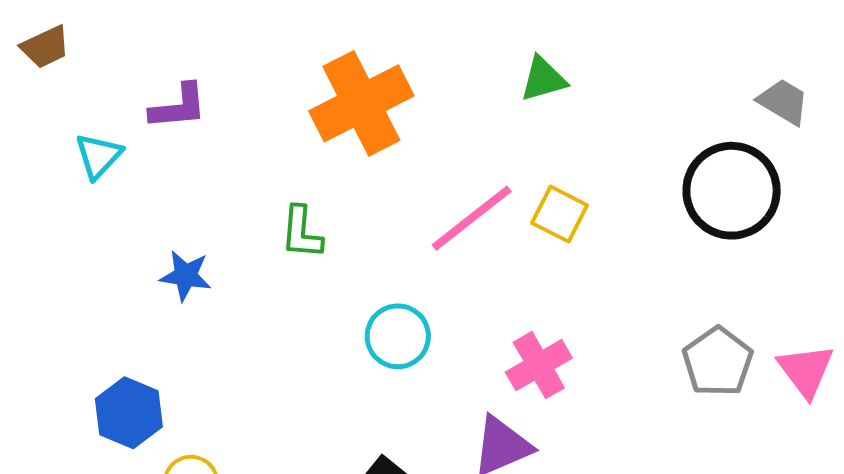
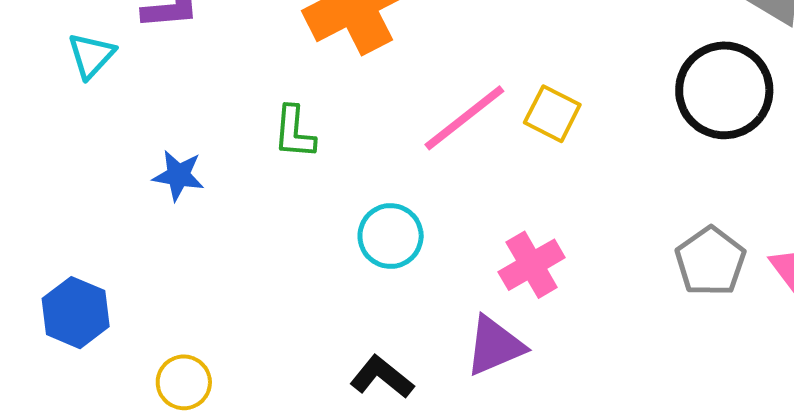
blue hexagon: (129, 413) -> (76, 313), moved

